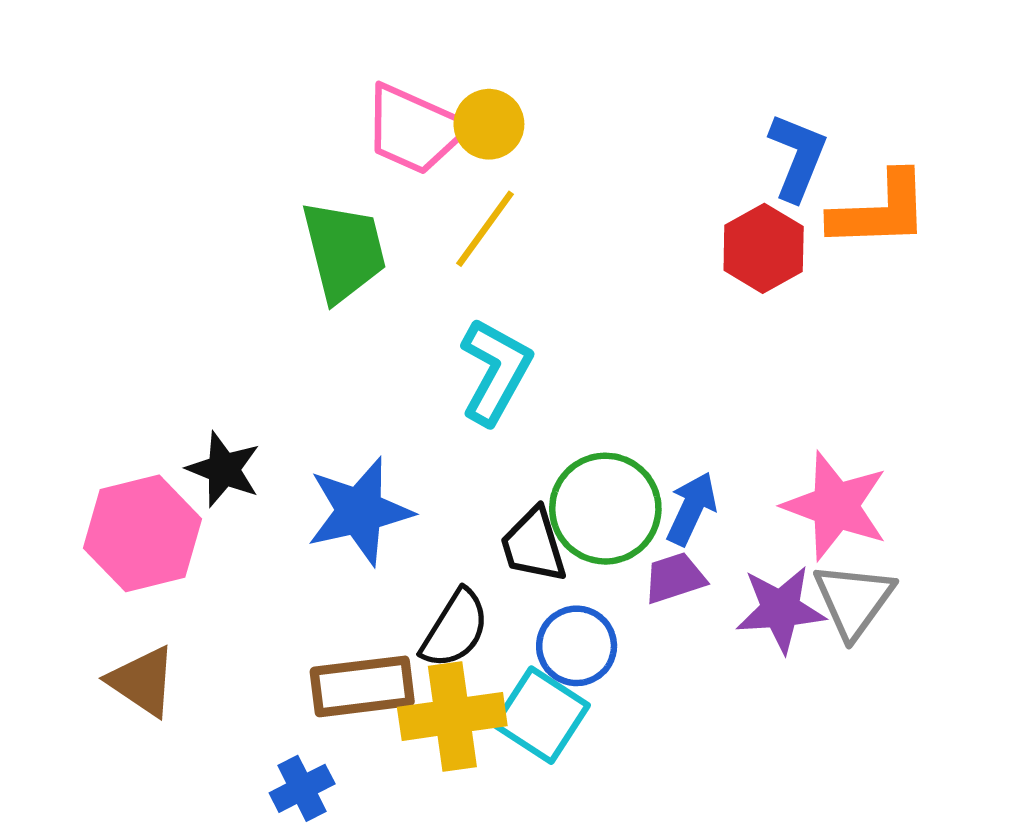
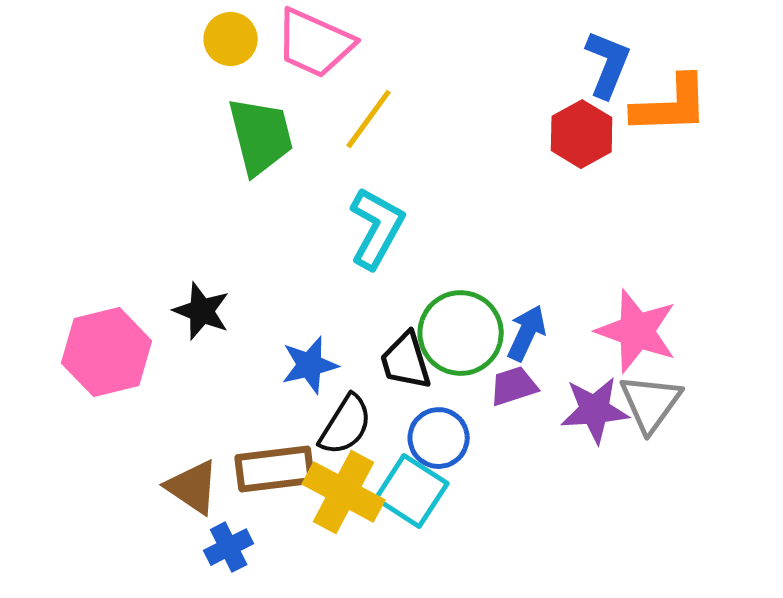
yellow circle: (489, 124) -> (231, 39), moved
black star: (224, 469) -> (202, 311), moved
blue star: (360, 511) -> (310, 365), moved, size x0.7
brown triangle: (143, 681) -> (193, 487), moved
yellow cross: (452, 716) -> (344, 492), turned 36

